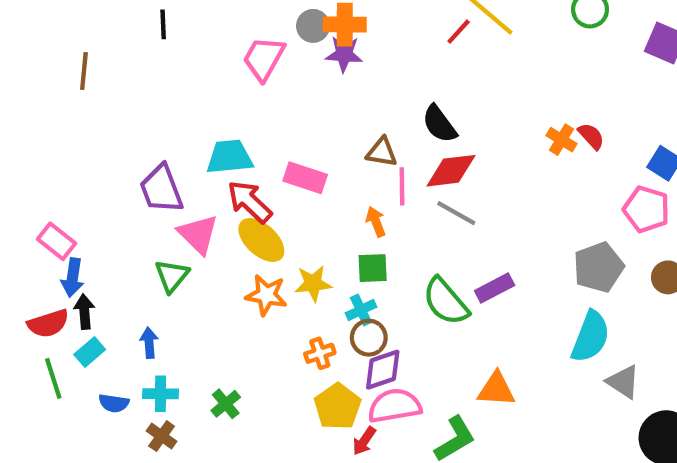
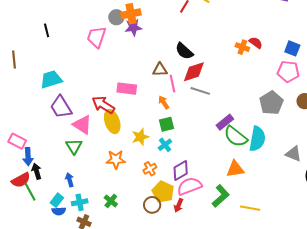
cyan trapezoid: (230, 157) -> (51, 79), moved
yellow ellipse: (261, 240) -> (112, 122), turned 40
orange star: (266, 295) -> (116, 159), moved
green semicircle: (446, 302) -> (236, 137), moved
cyan semicircle: (590, 337) -> (257, 139), moved
brown circle: (369, 338) -> (152, 205), moved
cyan rectangle: (90, 352) -> (57, 200), moved
green line: (53, 378) -> (30, 192), moved

